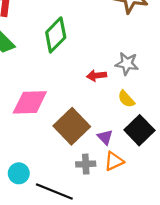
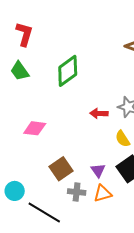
pink diamond: (30, 102) -> (35, 128), size x0.7
brown square: (72, 126) -> (61, 169), moved, size x0.7

